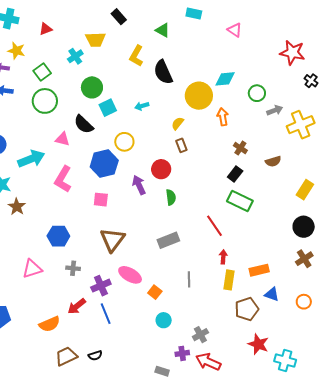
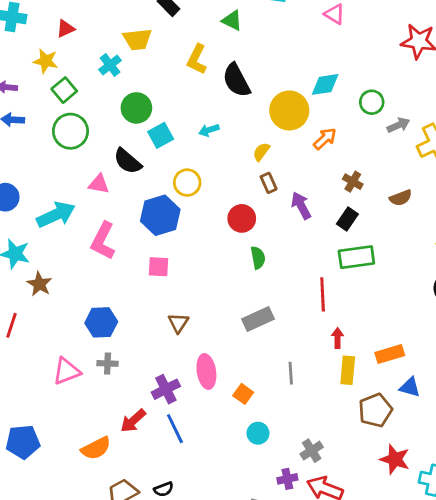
yellow star: (16, 51) -> (46, 61), moved
orange arrow: (223, 117) -> (325, 139), turned 60
purple arrow: (139, 185) -> (301, 206), moved
green rectangle: (240, 201) -> (356, 257), turned -30
red line: (215, 226) -> (323, 294), turned 35
brown triangle: (112, 240) -> (178, 323), size x0.6
gray cross: (73, 268) -> (108, 363), moved
pink ellipse: (130, 275) -> (206, 371), turned 55

